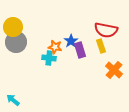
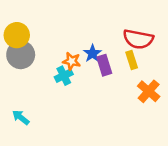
cyan cross: (49, 58) -> (64, 76), turned -32
cyan arrow: (13, 100) -> (21, 117), moved

